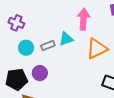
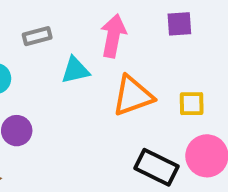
gray rectangle: (48, 46) -> (37, 36), moved

